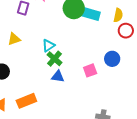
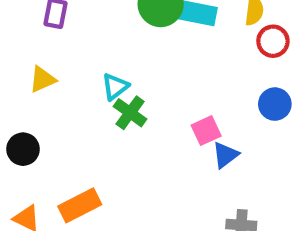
blue circle: (112, 59) -> (275, 104), moved
blue triangle: (58, 76) -> (225, 155), moved, turned -40

